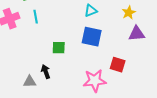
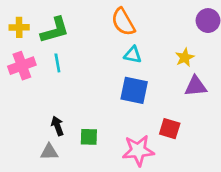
cyan triangle: (91, 11) -> (133, 55), turned 32
green square: (59, 48) -> (89, 137), moved
black arrow: (46, 72) -> (57, 126), moved

